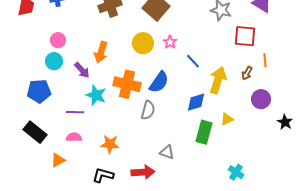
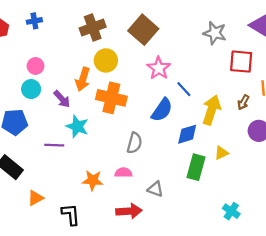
pink star: (170, 42) -> (159, 68), size x1.5
yellow circle: (143, 43) -> (106, 60), moved
blue semicircle: (159, 82) -> (162, 110), moved
orange cross: (127, 84) -> (111, 98), moved
pink semicircle: (74, 137) -> (123, 173), moved
black L-shape: (103, 175) -> (71, 214), moved, turned 70

